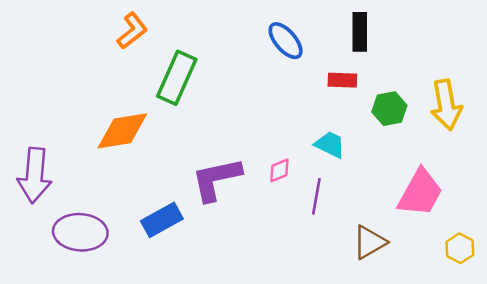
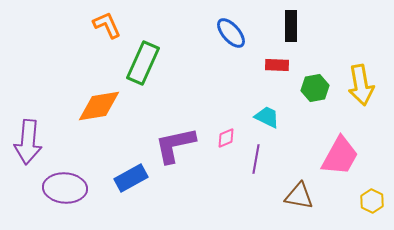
orange L-shape: (132, 31) -> (107, 25), turned -76
brown triangle: (370, 242) -> (299, 196), turned 40

